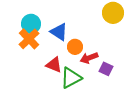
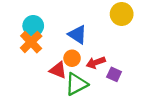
blue triangle: (59, 32) -> (77, 34), moved
orange circle: (75, 47) -> (72, 58), moved

